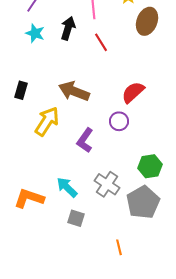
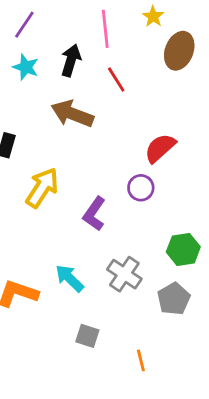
brown arrow: (74, 91) -> (72, 114), moved
gray pentagon: (143, 202) -> (174, 299), size x0.7
gray square: (76, 218) -> (87, 336), moved

